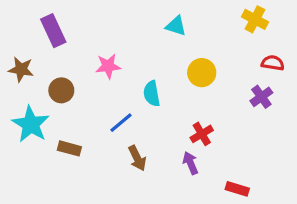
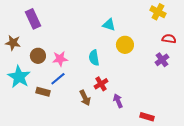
cyan triangle: (176, 26) -> (109, 25), moved
pink star: (108, 66) -> (60, 59), moved
blue line: (121, 123) -> (58, 79), moved
red cross: (202, 134) -> (101, 84), moved

